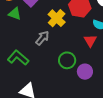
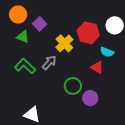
red triangle: (90, 41) -> (97, 67), turned -32
green L-shape: (18, 58) -> (25, 66), moved

